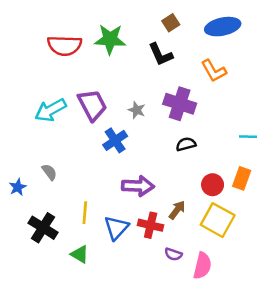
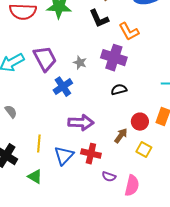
orange L-shape: (214, 71) -> (129, 32), moved
brown arrow: (177, 210) -> (121, 136), moved
yellow square: (218, 220) -> (144, 150), size x0.6

